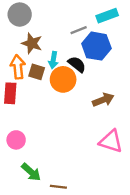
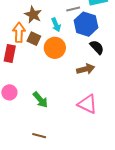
cyan arrow: (53, 60) -> (56, 25), moved, turned -40
black semicircle: (77, 64) -> (97, 47), moved
green arrow: (31, 172) -> (40, 100), moved

